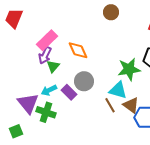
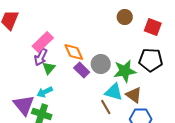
brown circle: (111, 12) -> (125, 17), moved
gray circle: (84, 81) -> (101, 64), moved
purple rectangle: (69, 92) -> (82, 70), moved
brown triangle: (131, 105) -> (134, 95), moved

